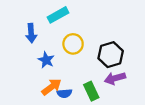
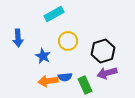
blue arrow: (31, 33) -> (18, 38), moved
orange arrow: (52, 87) -> (48, 81), turned -150
blue semicircle: (64, 93) -> (65, 77), moved

